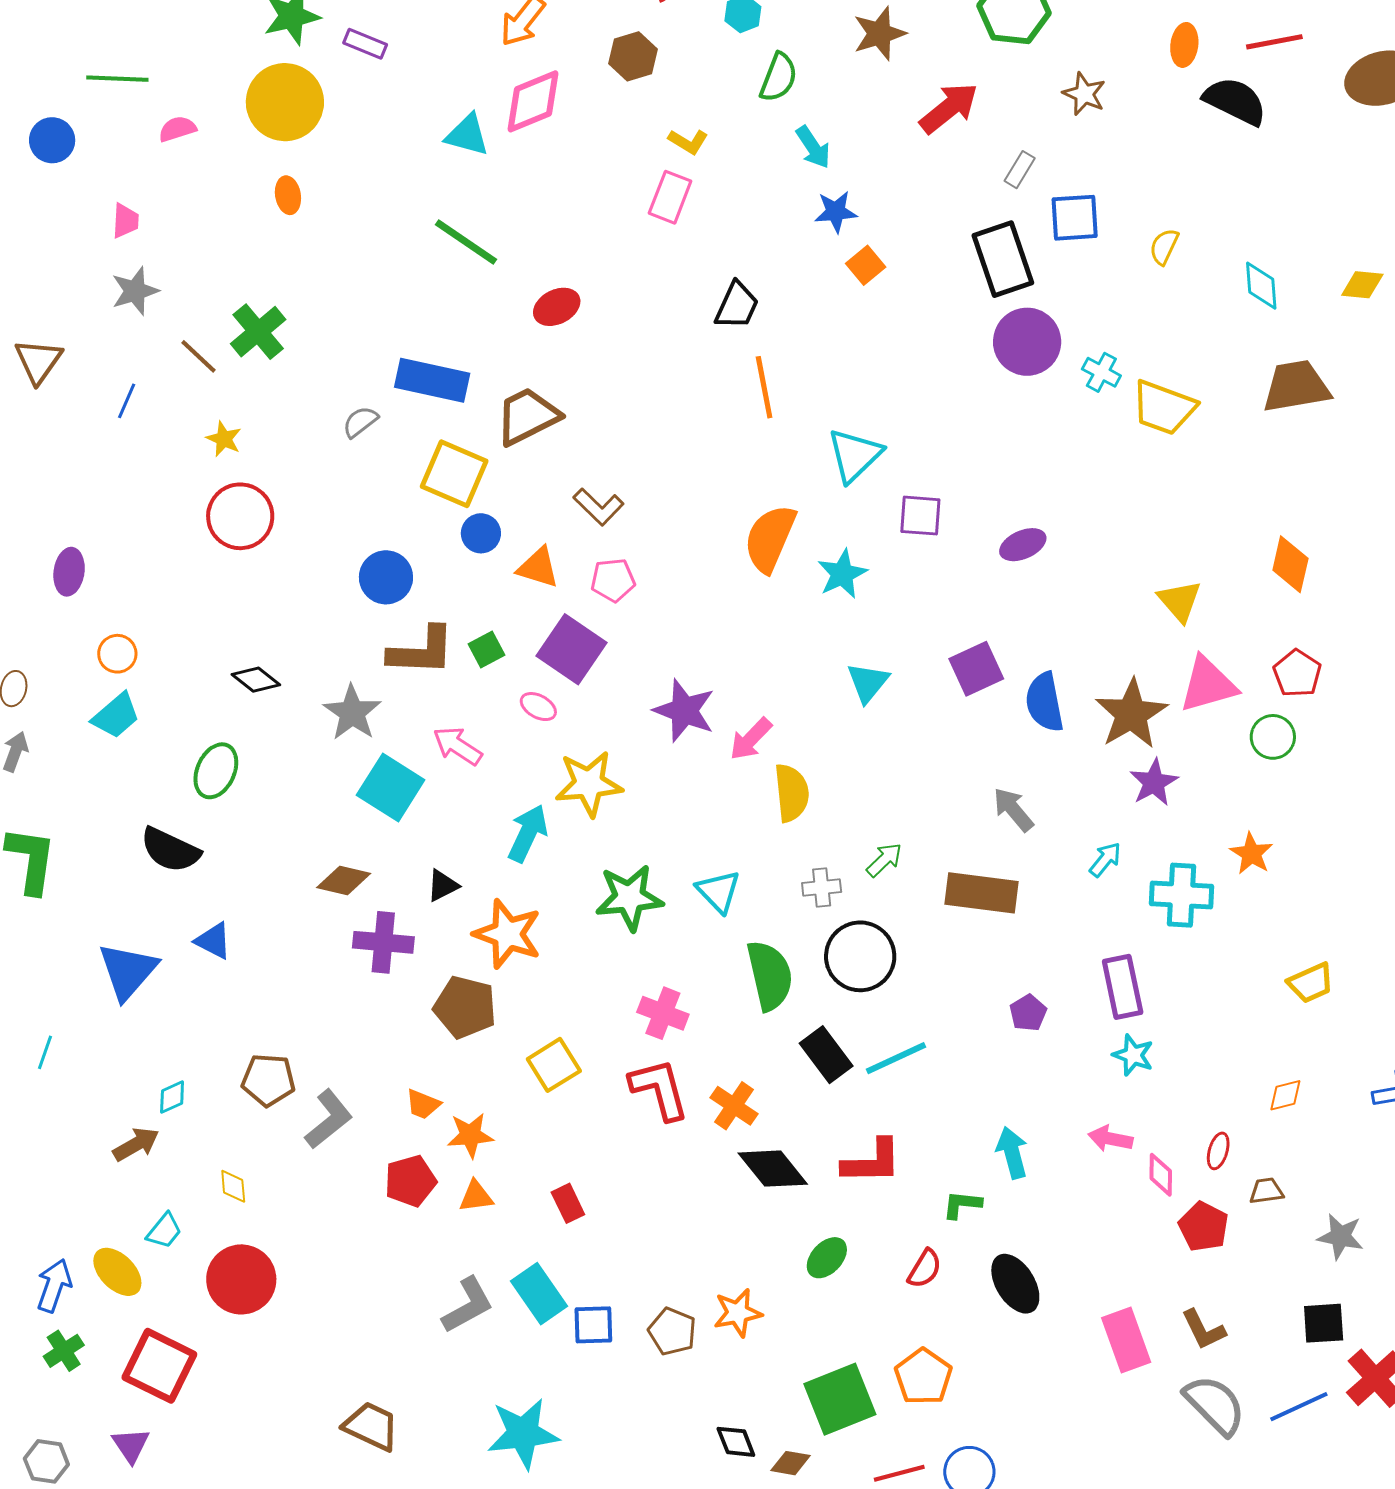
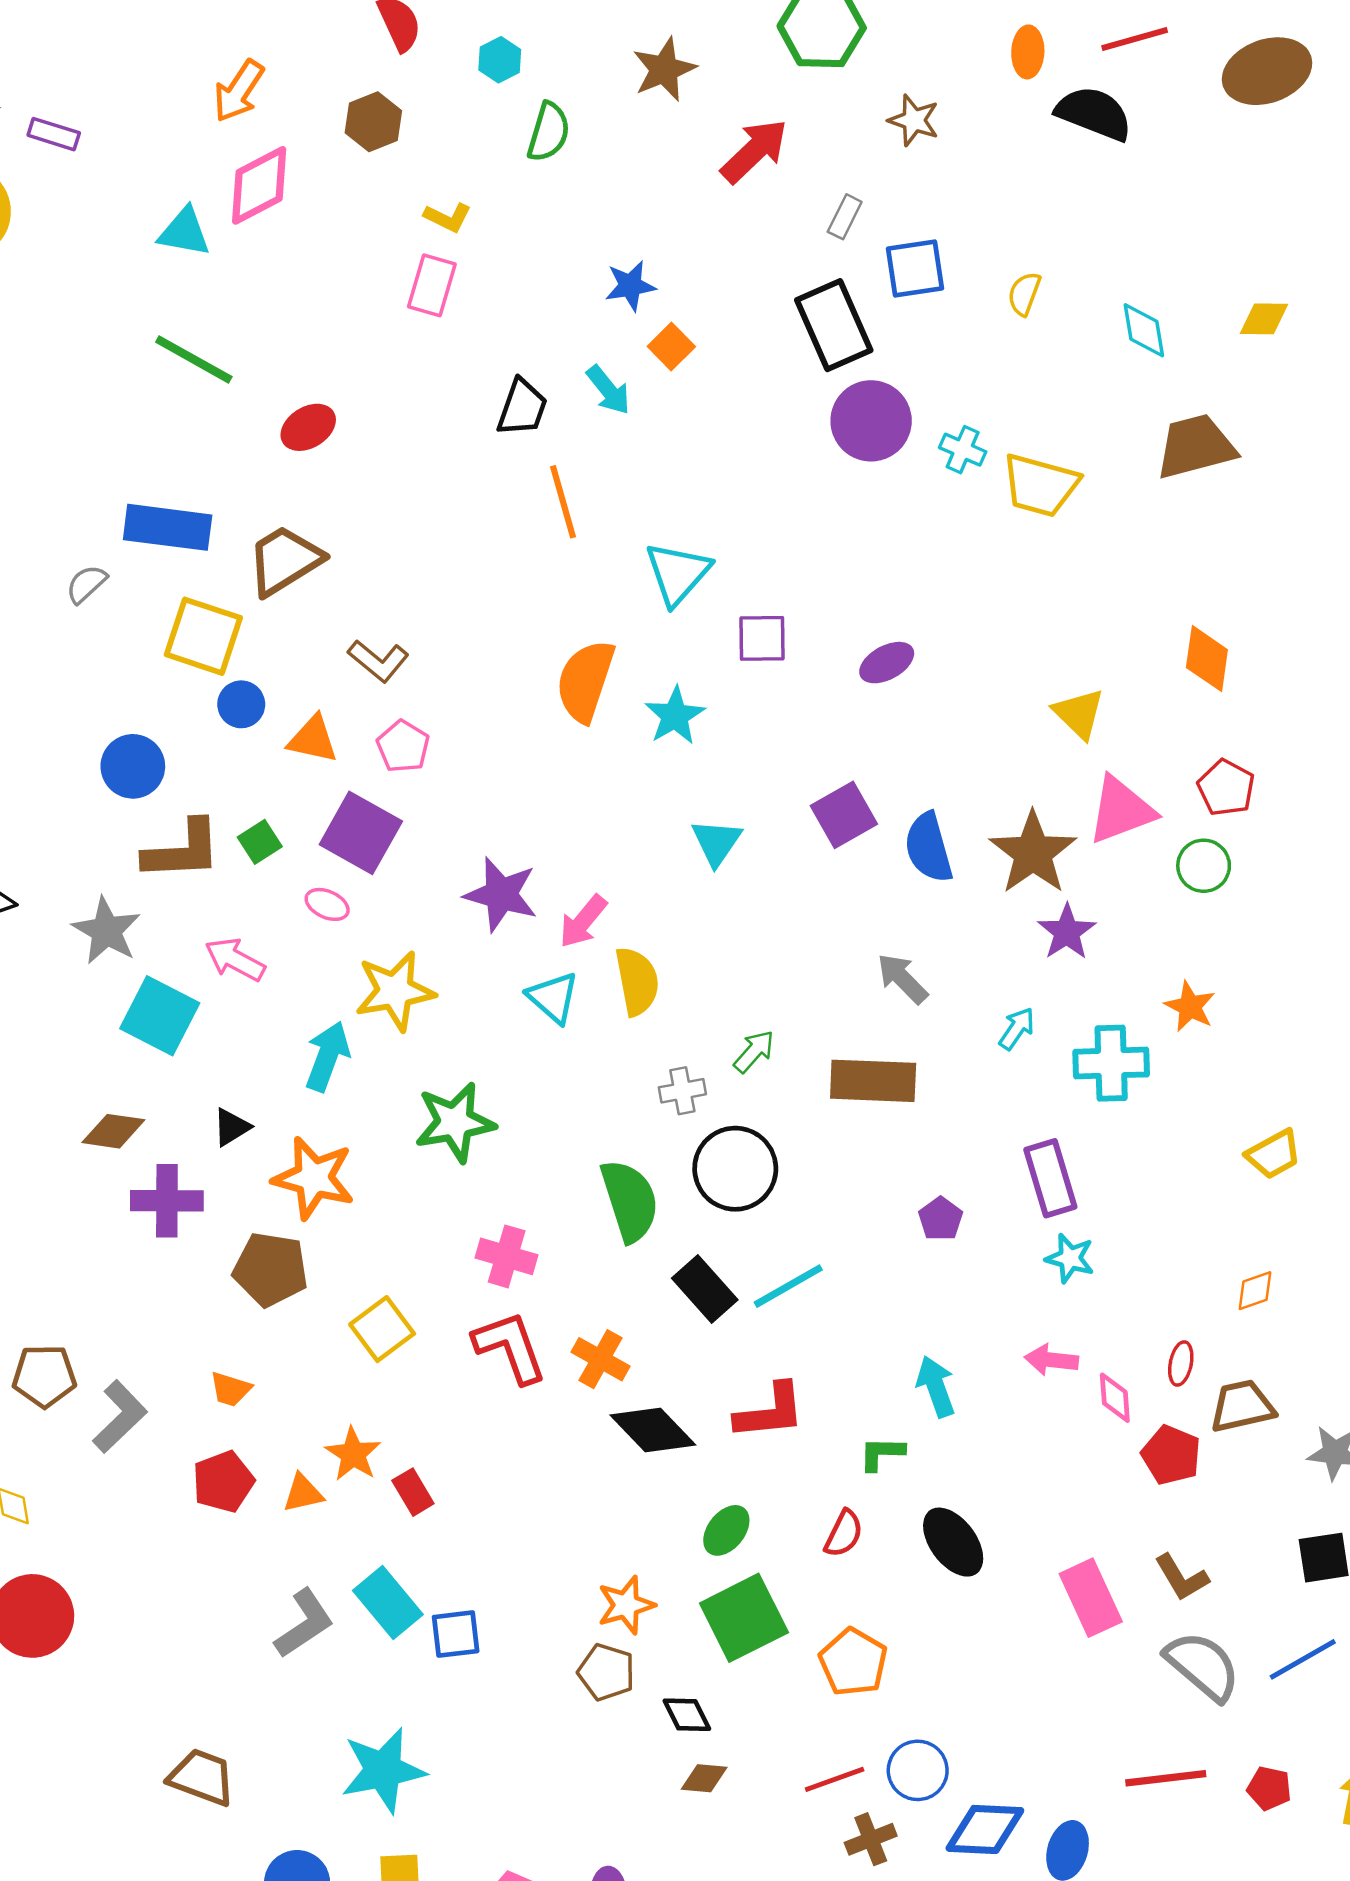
cyan arrow: (813, 147) -> (608, 390), moved
pink pentagon: (613, 580) -> (403, 746), turned -30
cyan triangle: (718, 891) -> (553, 997), moved
orange star: (470, 1135) -> (353, 1454), moved, turned -30
brown trapezoid: (1266, 1191) -> (1242, 1406), size x1.6
brown pentagon: (672, 1332) -> (606, 1672), moved
green square: (840, 1399) -> (744, 1618), moved
black diamond: (736, 1442) -> (687, 1715), moved

